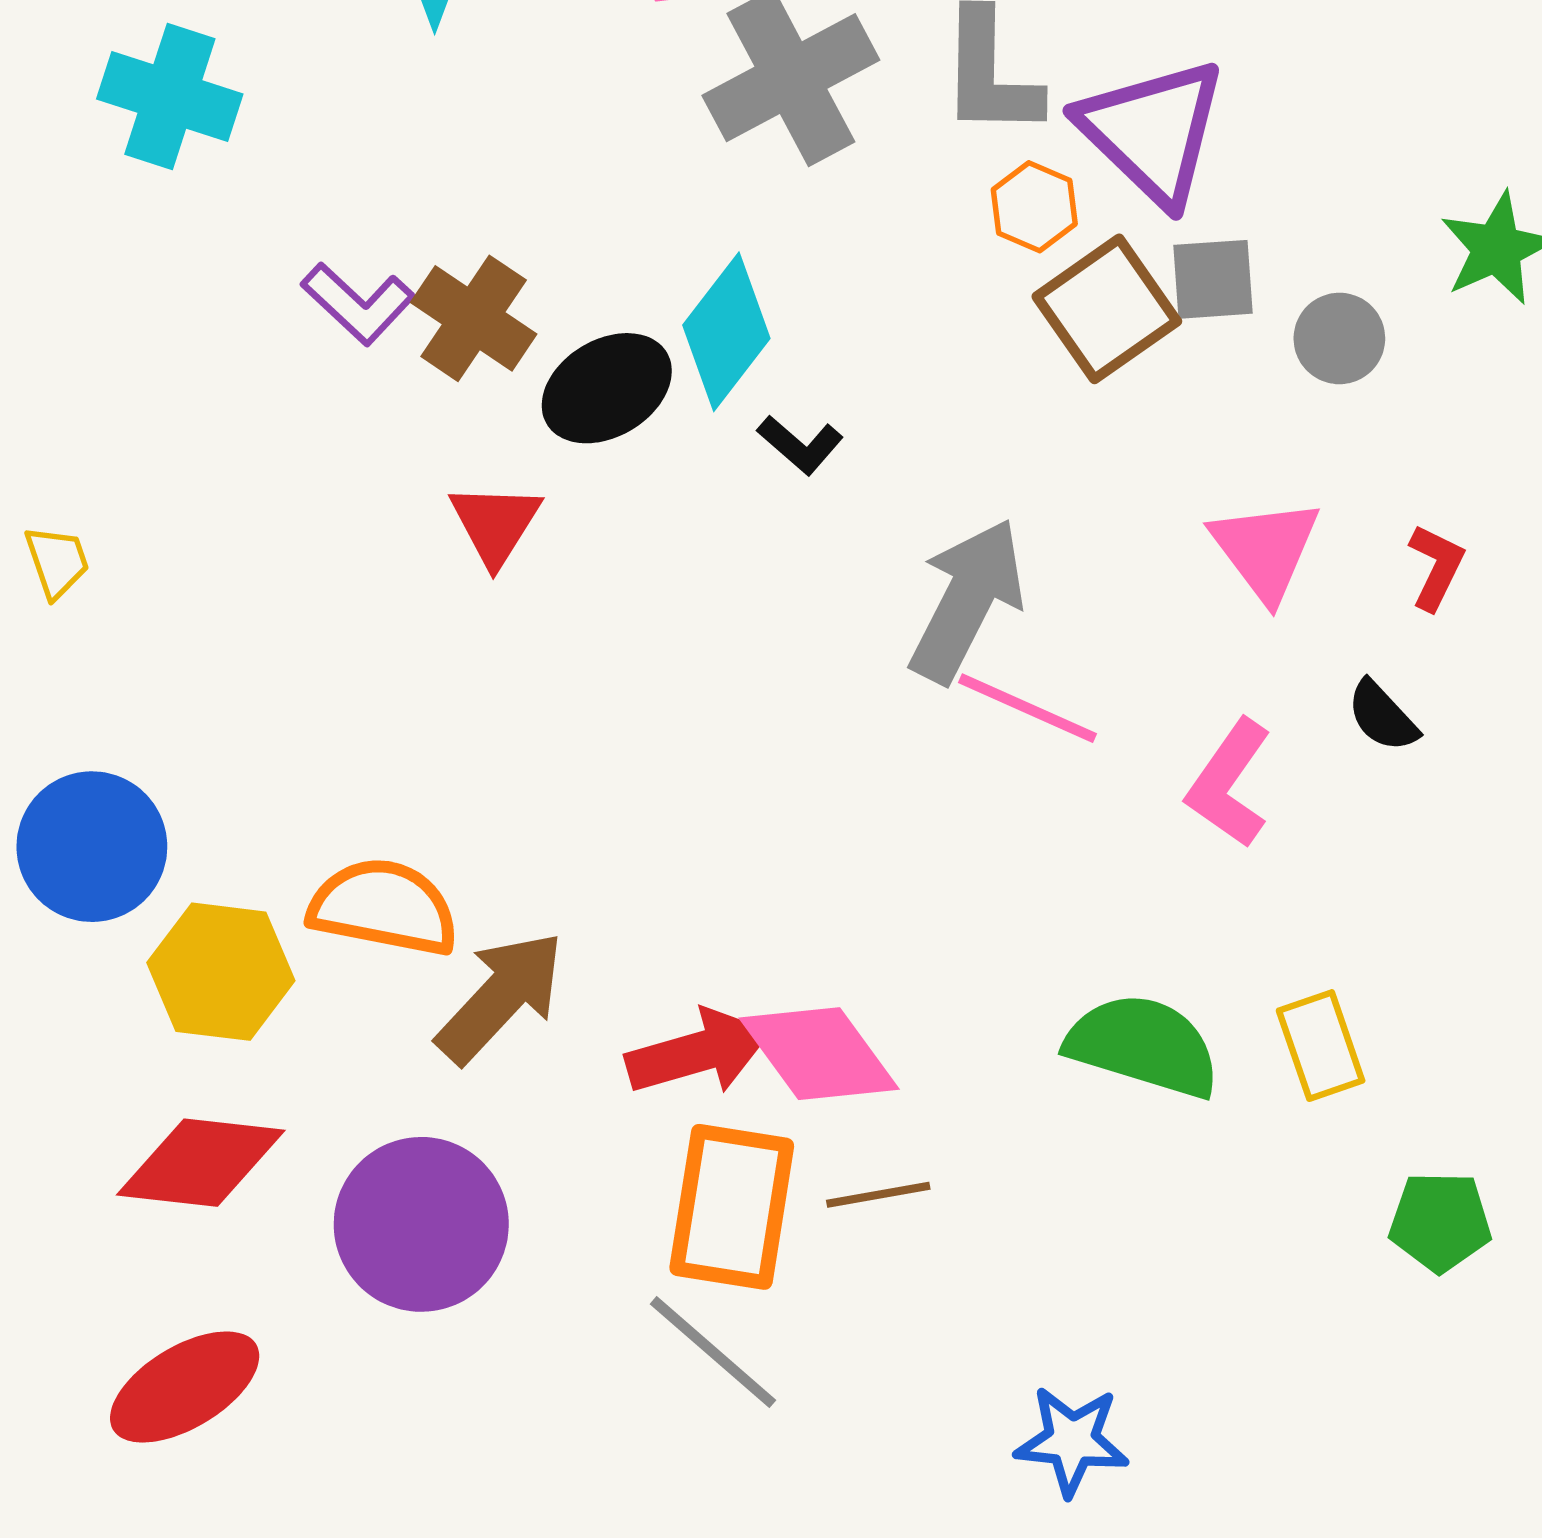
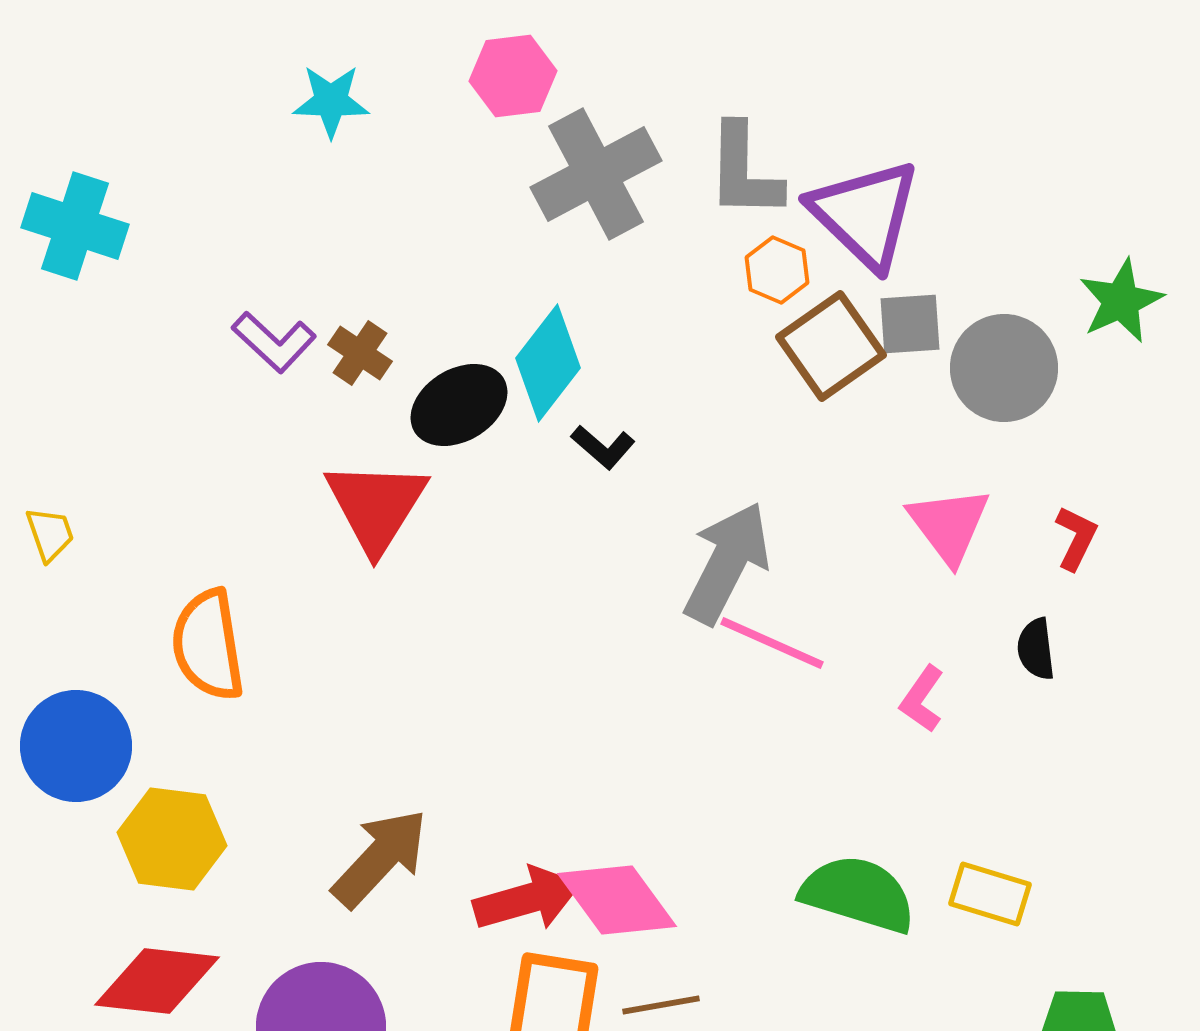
cyan cross: (170, 97) -> (75, 226), moved
brown cross: (474, 318) -> (360, 353), size x0.7
gray circle: (1339, 338) -> (1004, 368), size x1.6
red triangle: (495, 524) -> (376, 506), size x1.5
black semicircle: (1382, 716) -> (1036, 649), turned 36
pink L-shape: (1229, 783) -> (922, 699), size x0.7
orange semicircle: (384, 907) -> (208, 645), moved, turned -110
yellow rectangle: (1321, 1046) -> (990, 894), turned -54

